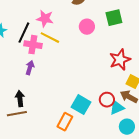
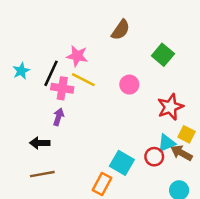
green square: (114, 18) -> (163, 55), turned -36
pink circle: (87, 27) -> (129, 85), moved
black arrow: (20, 99) -> (40, 143), moved, turned -84
cyan triangle: (117, 108) -> (167, 143), moved

